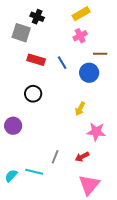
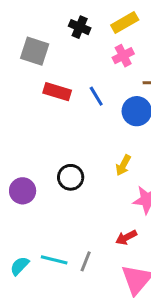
black cross: (37, 17) -> (80, 27), moved
black circle: (33, 94) -> (71, 177), moved
gray line: (55, 157) -> (86, 261), moved

